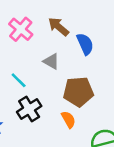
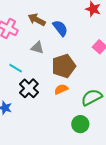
orange semicircle: (68, 120) -> (61, 89), turned -72

